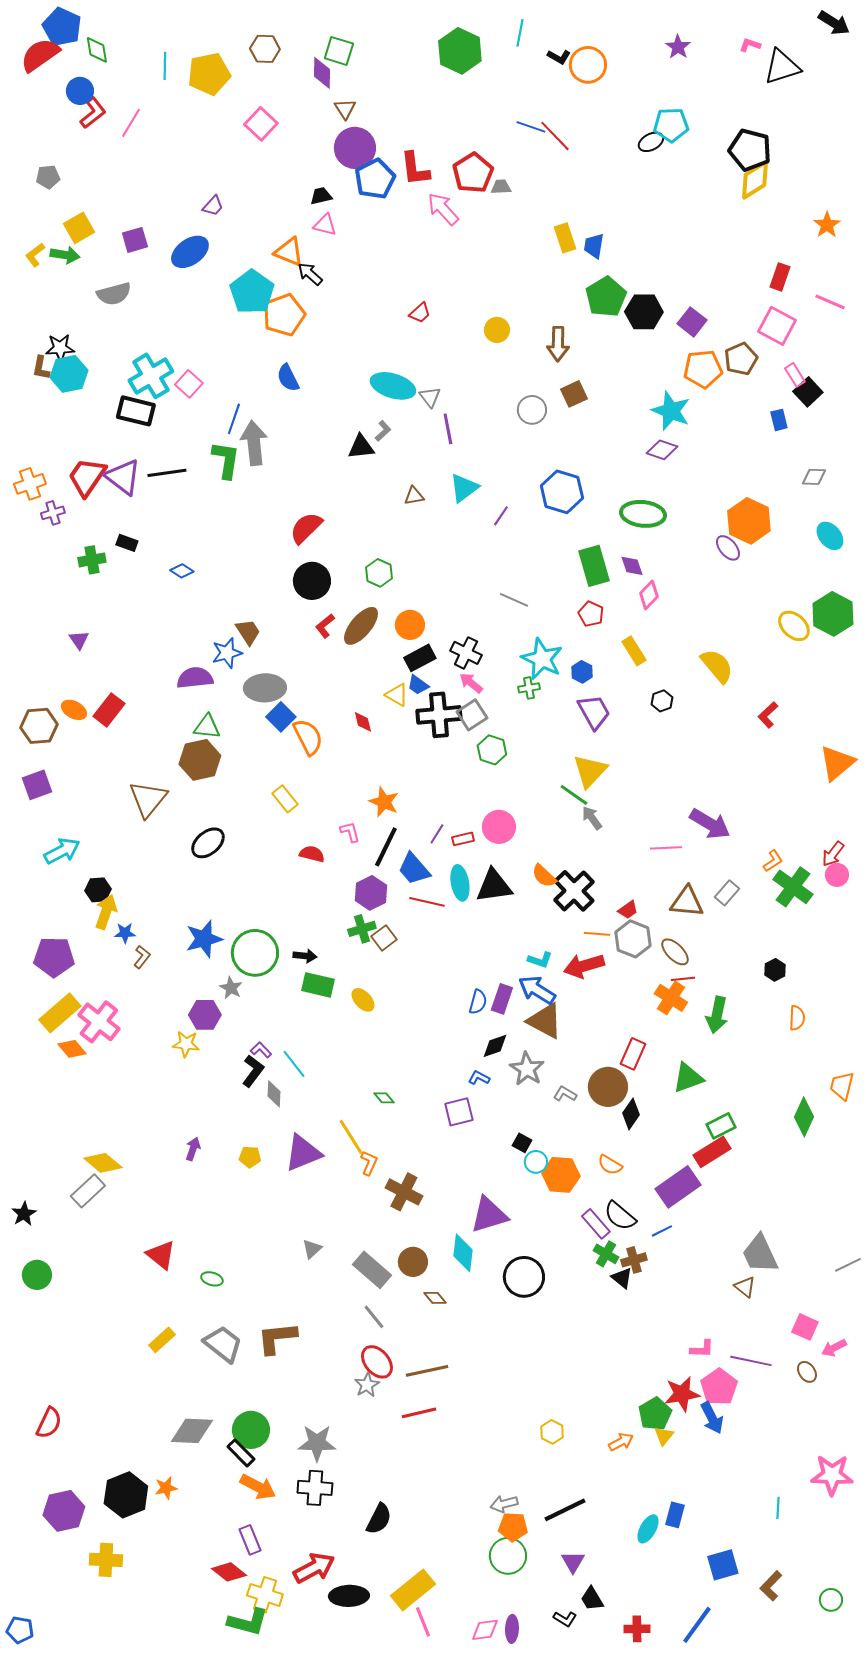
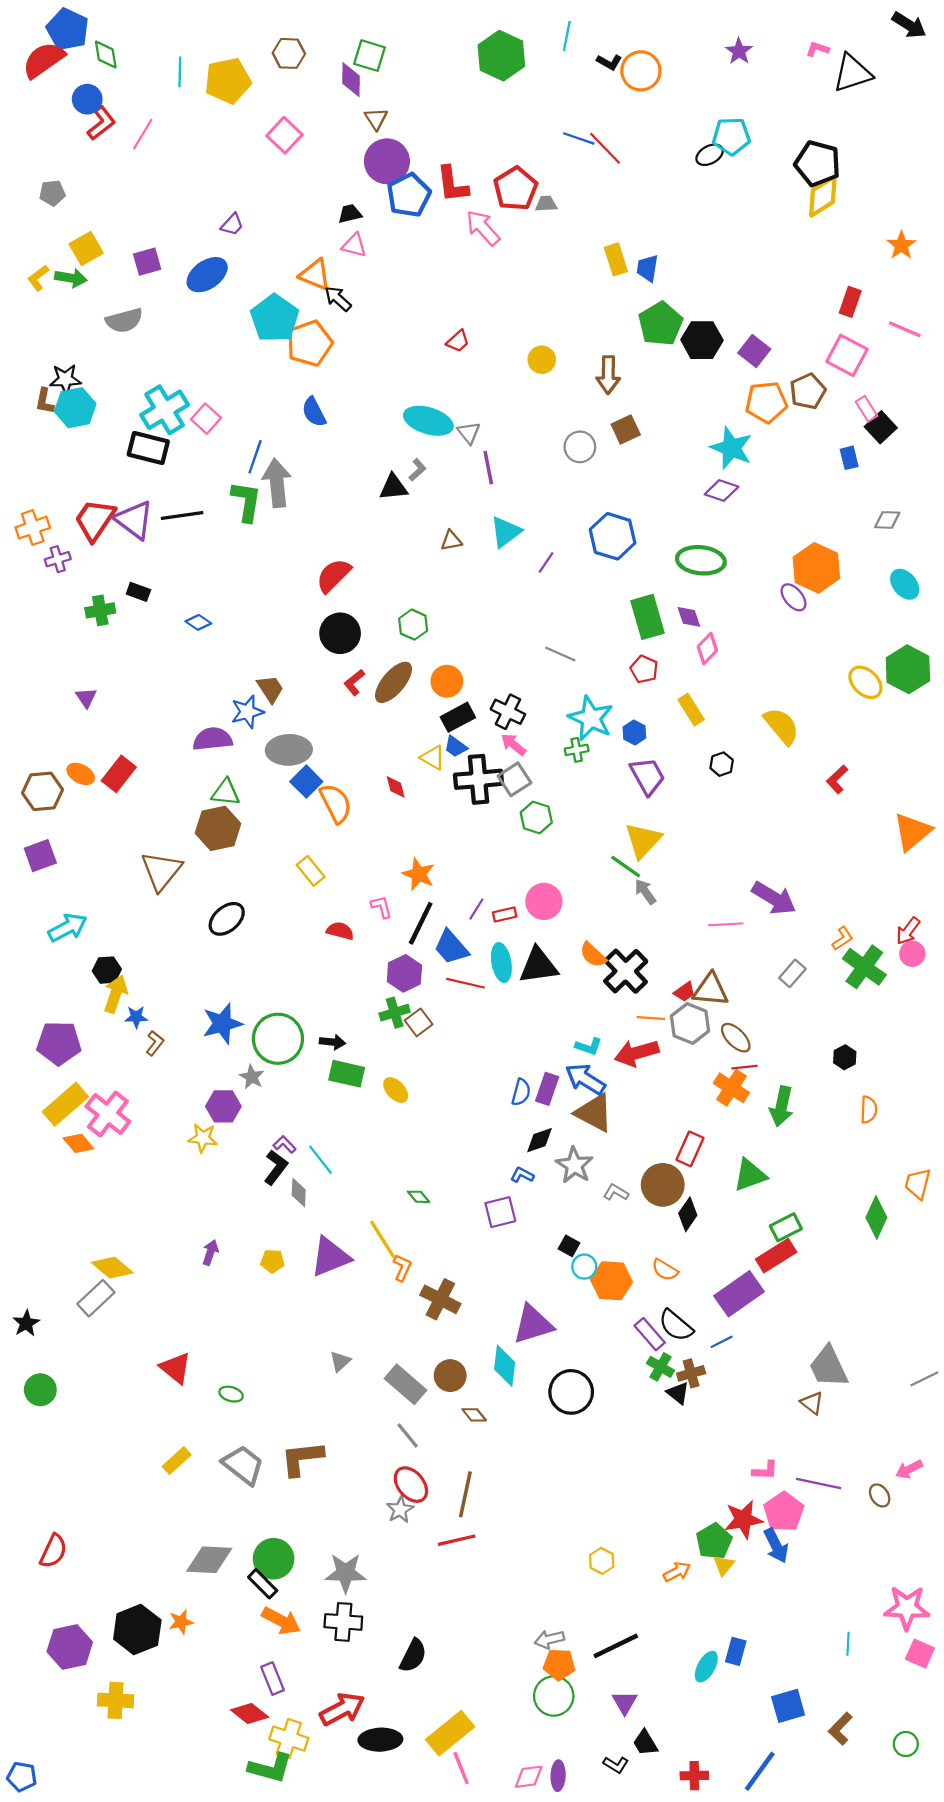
brown triangle: (687, 902) -> (711, 990), moved
pink square: (805, 1327) -> (920, 1654), moved
brown line: (427, 1371) -> (465, 1494), turned -66

